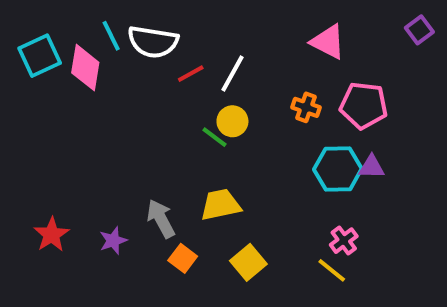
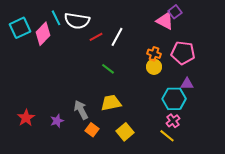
purple square: (419, 30) -> (175, 12), moved
pink diamond: (85, 68) -> (43, 34), turned 35
yellow circle: (232, 121) -> (154, 67), moved
cyan hexagon: (338, 169) -> (174, 99), moved

